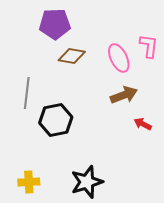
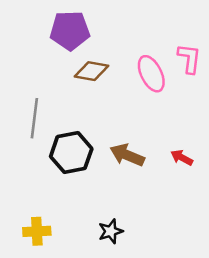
brown arrow: (124, 95) -> (127, 155), moved, turned -136
black star: (87, 182) -> (111, 231), size x0.6

